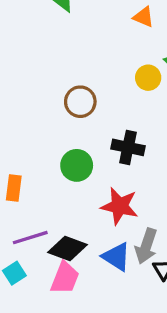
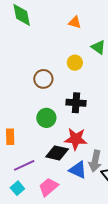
yellow circle: (148, 78) -> (75, 63), moved
black diamond: (68, 249) -> (57, 153), moved
pink trapezoid: (65, 278) -> (49, 187), turned -145

